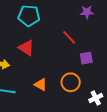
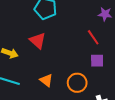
red line: (69, 37) -> (93, 37), moved

